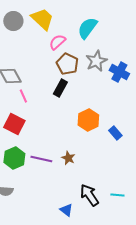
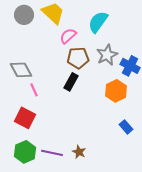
brown pentagon: (67, 64) -> (78, 58), turned -30
orange hexagon: (88, 120) -> (116, 91), moved

